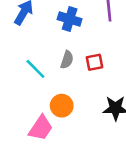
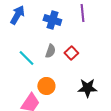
red square: (94, 62) -> (71, 53), turned -32

